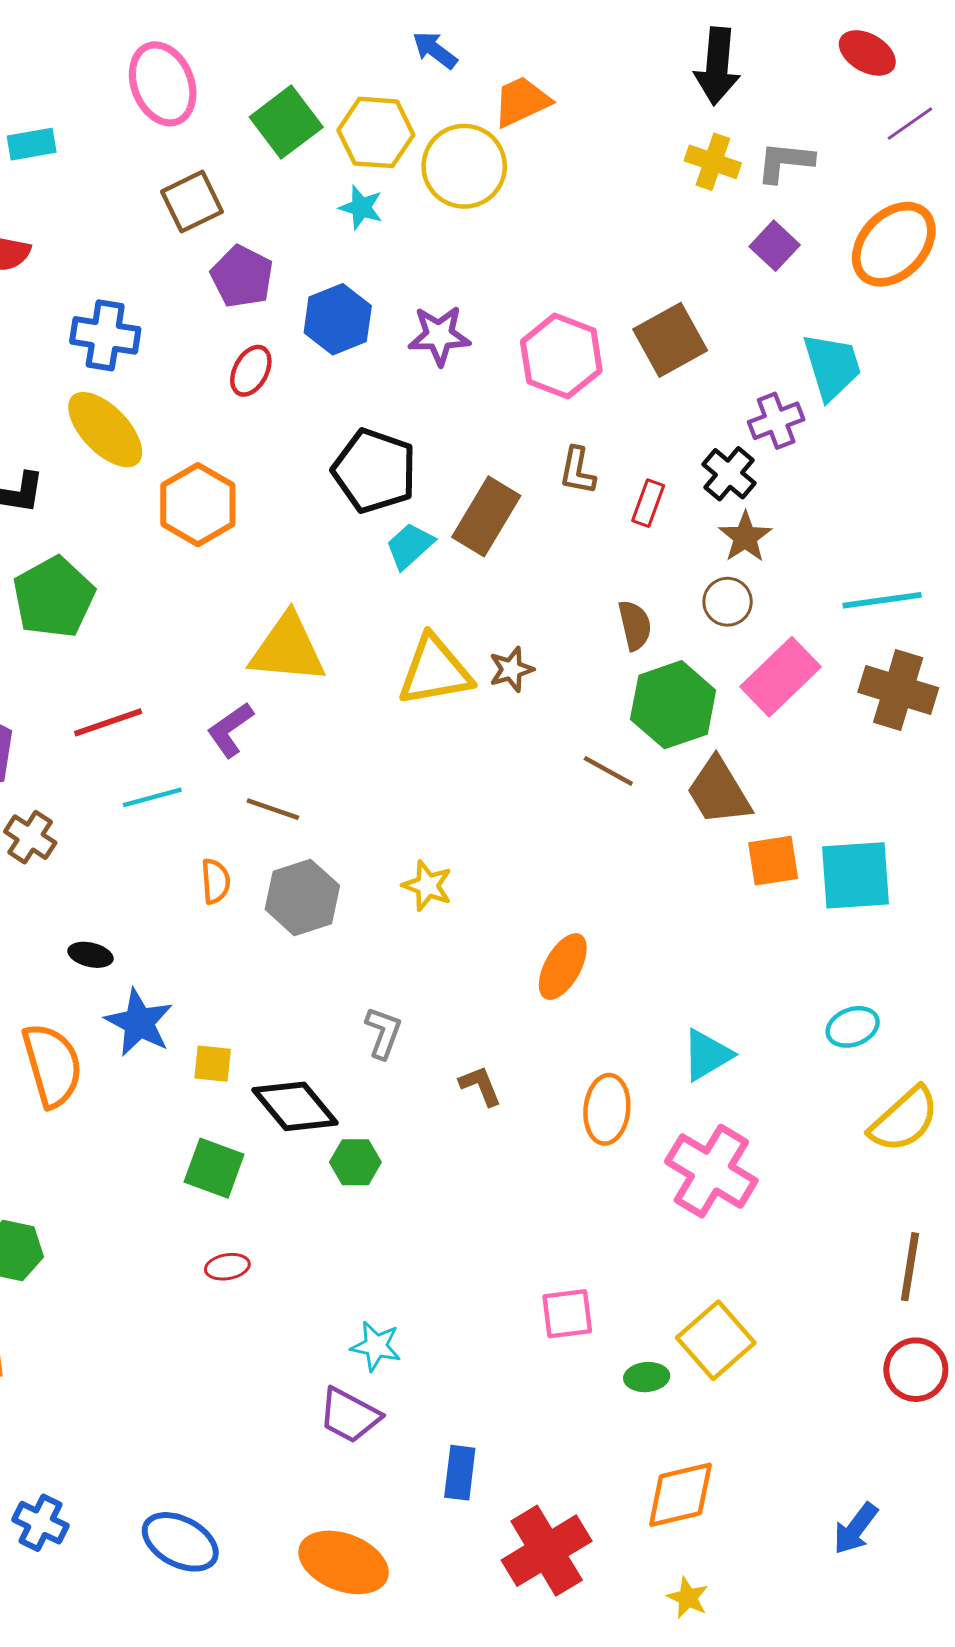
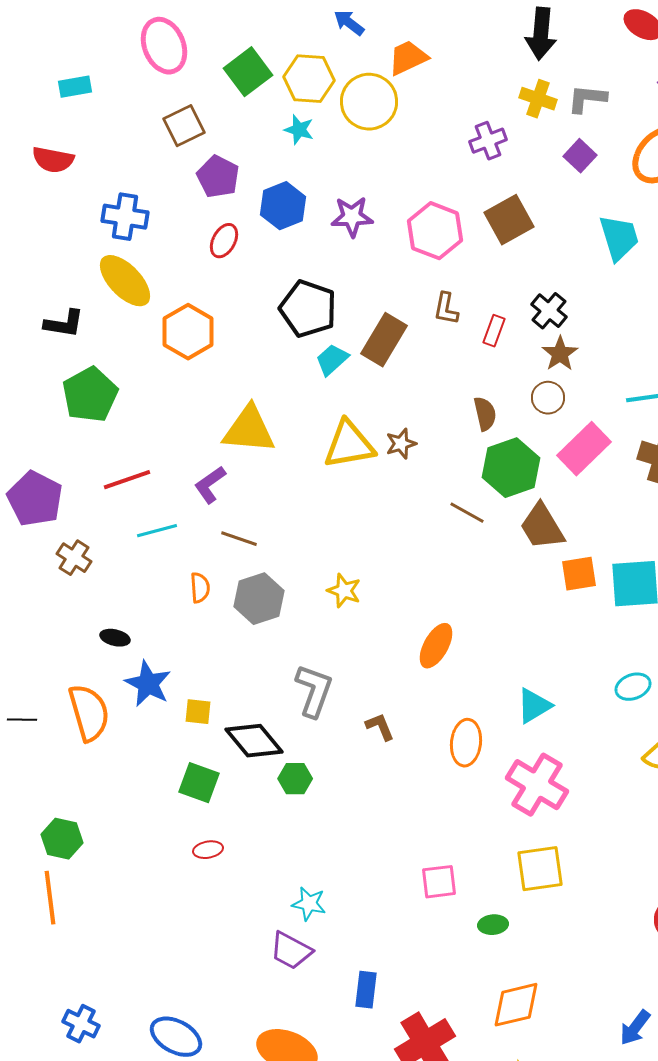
purple cross: (776, 421) -> (488, 141), moved
gray L-shape: (383, 1033) -> (314, 691), size x1.5
yellow square: (716, 1340) -> (540, 869), moved, turned 33

